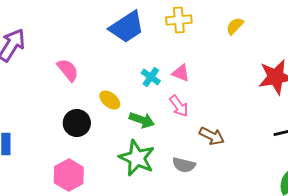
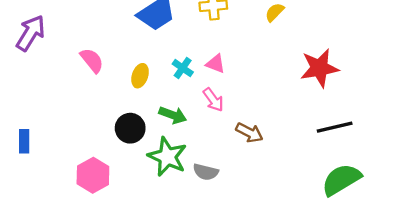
yellow ellipse: (110, 100) -> (140, 76), moved, turned 70
black circle: (77, 123) -> (130, 128), moved
gray semicircle: (184, 165) -> (206, 172), moved

